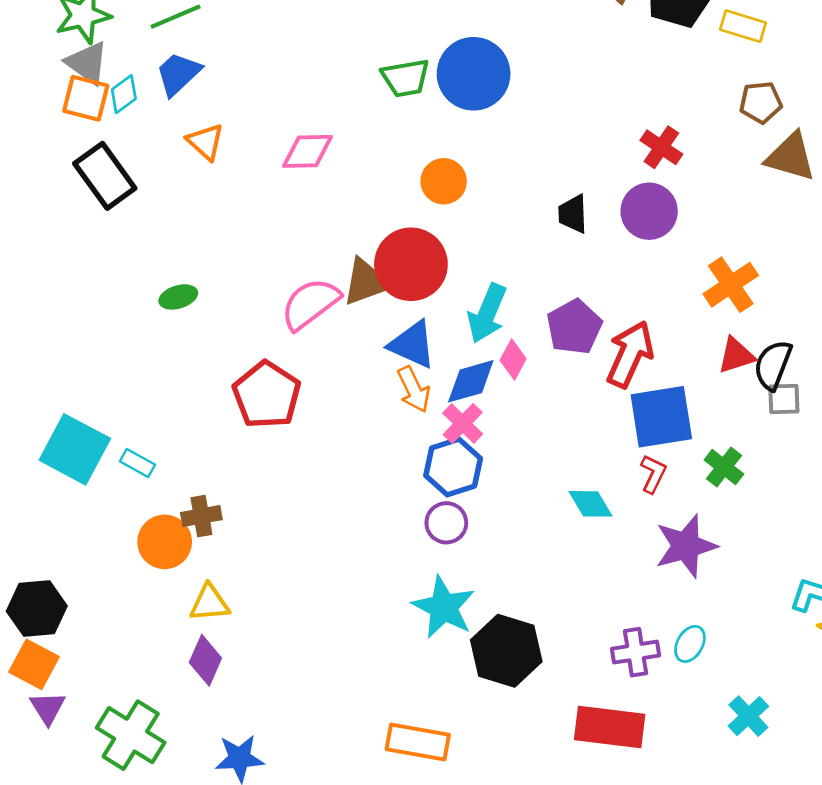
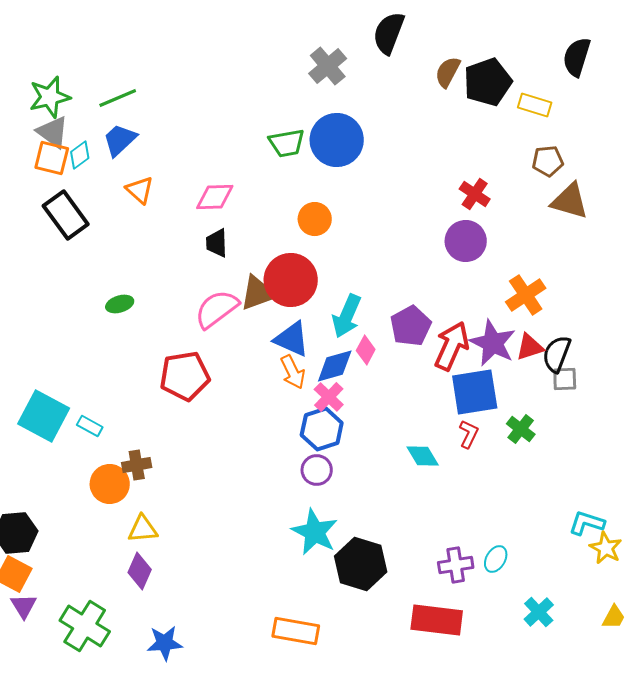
black trapezoid: (573, 214) -> (217, 243), moved
red pentagon: (267, 395) -> (185, 376), turned 30
purple star: (686, 546) -> (493, 343), moved, turned -30

